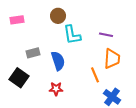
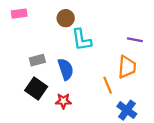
pink rectangle: (17, 20) -> (19, 14), moved
purple line: (106, 35) -> (135, 40), moved
black square: (19, 78) -> (36, 89), moved

